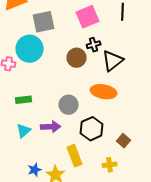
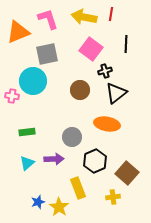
pink square: (88, 17) -> (91, 49), turned -30
black cross: (94, 45) -> (105, 71), moved
brown square: (124, 141) -> (127, 173), size x1.6

